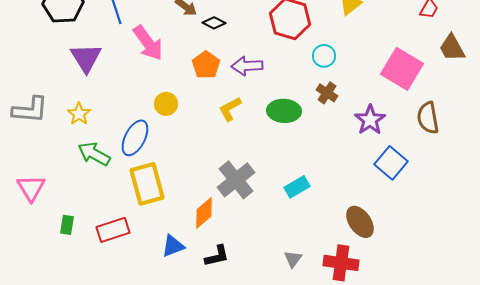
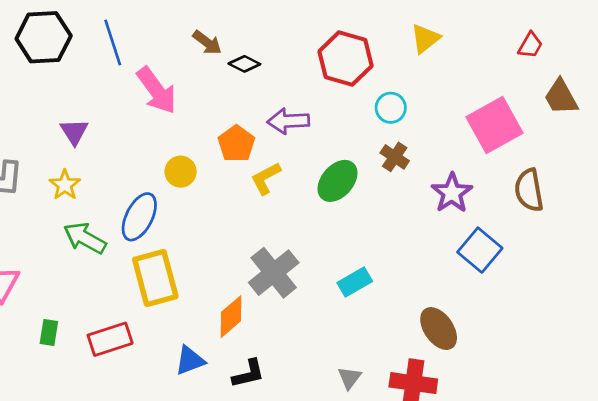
purple triangle: (86, 58) -> (74, 132), moved, size x0.7
orange pentagon: (206, 65) -> (236, 144), moved
pink square: (402, 69) -> (494, 125), turned 30
green ellipse: (284, 111) -> (338, 181), turned -52

